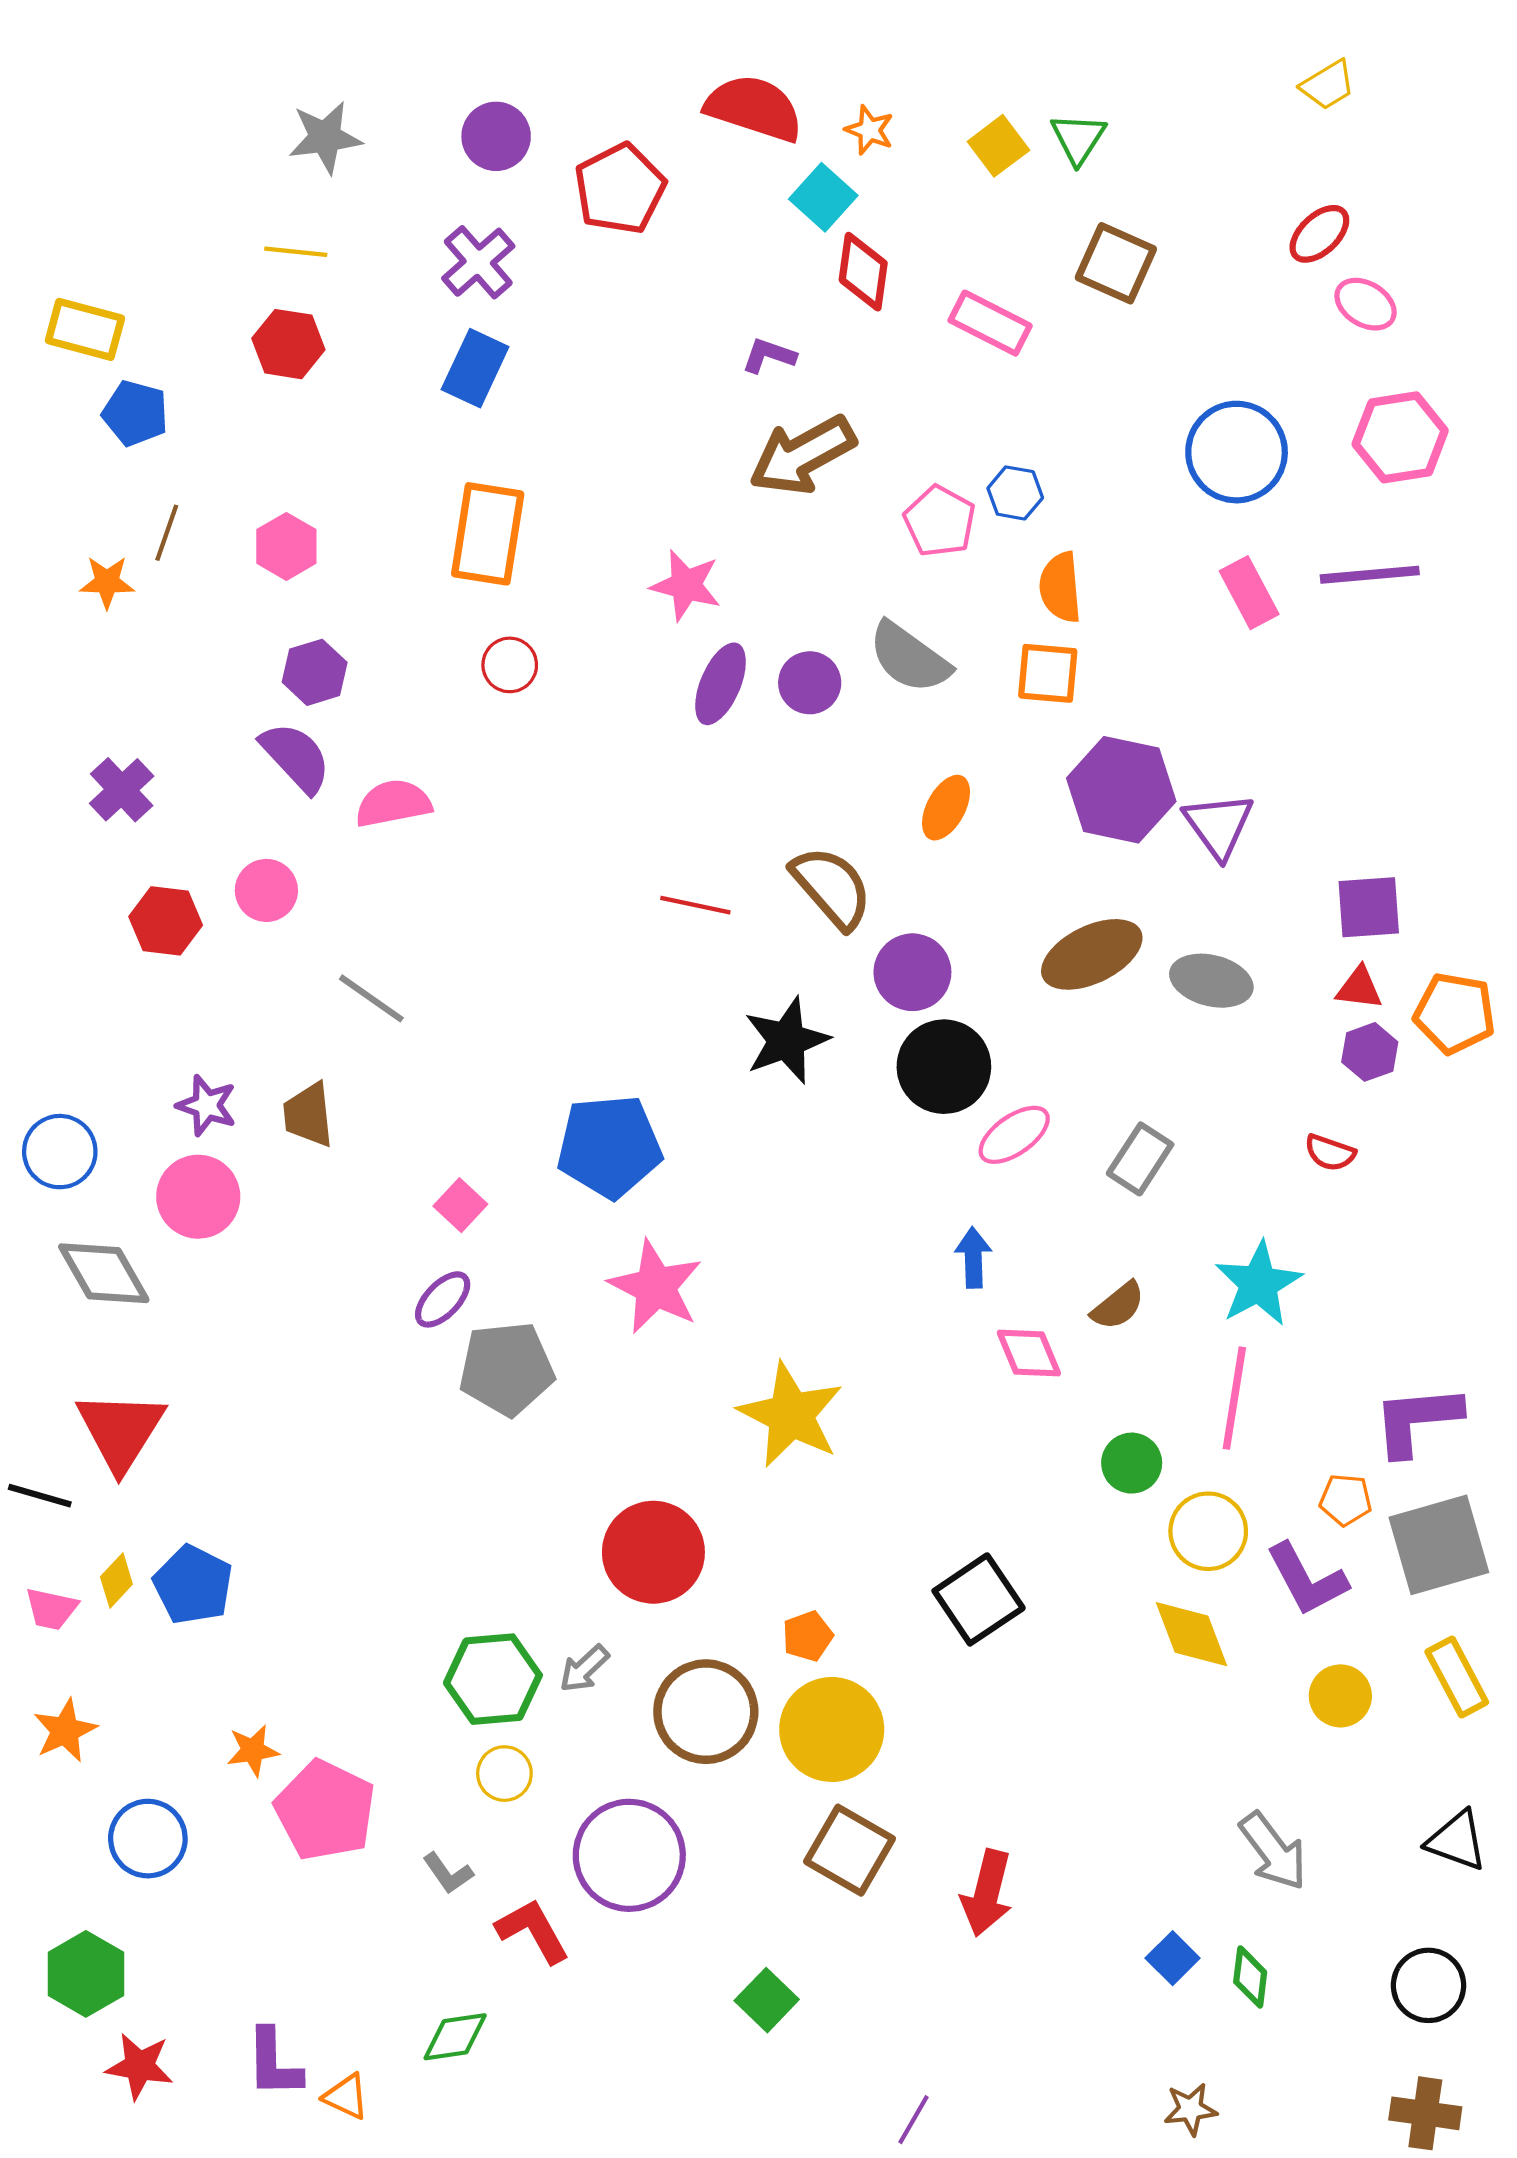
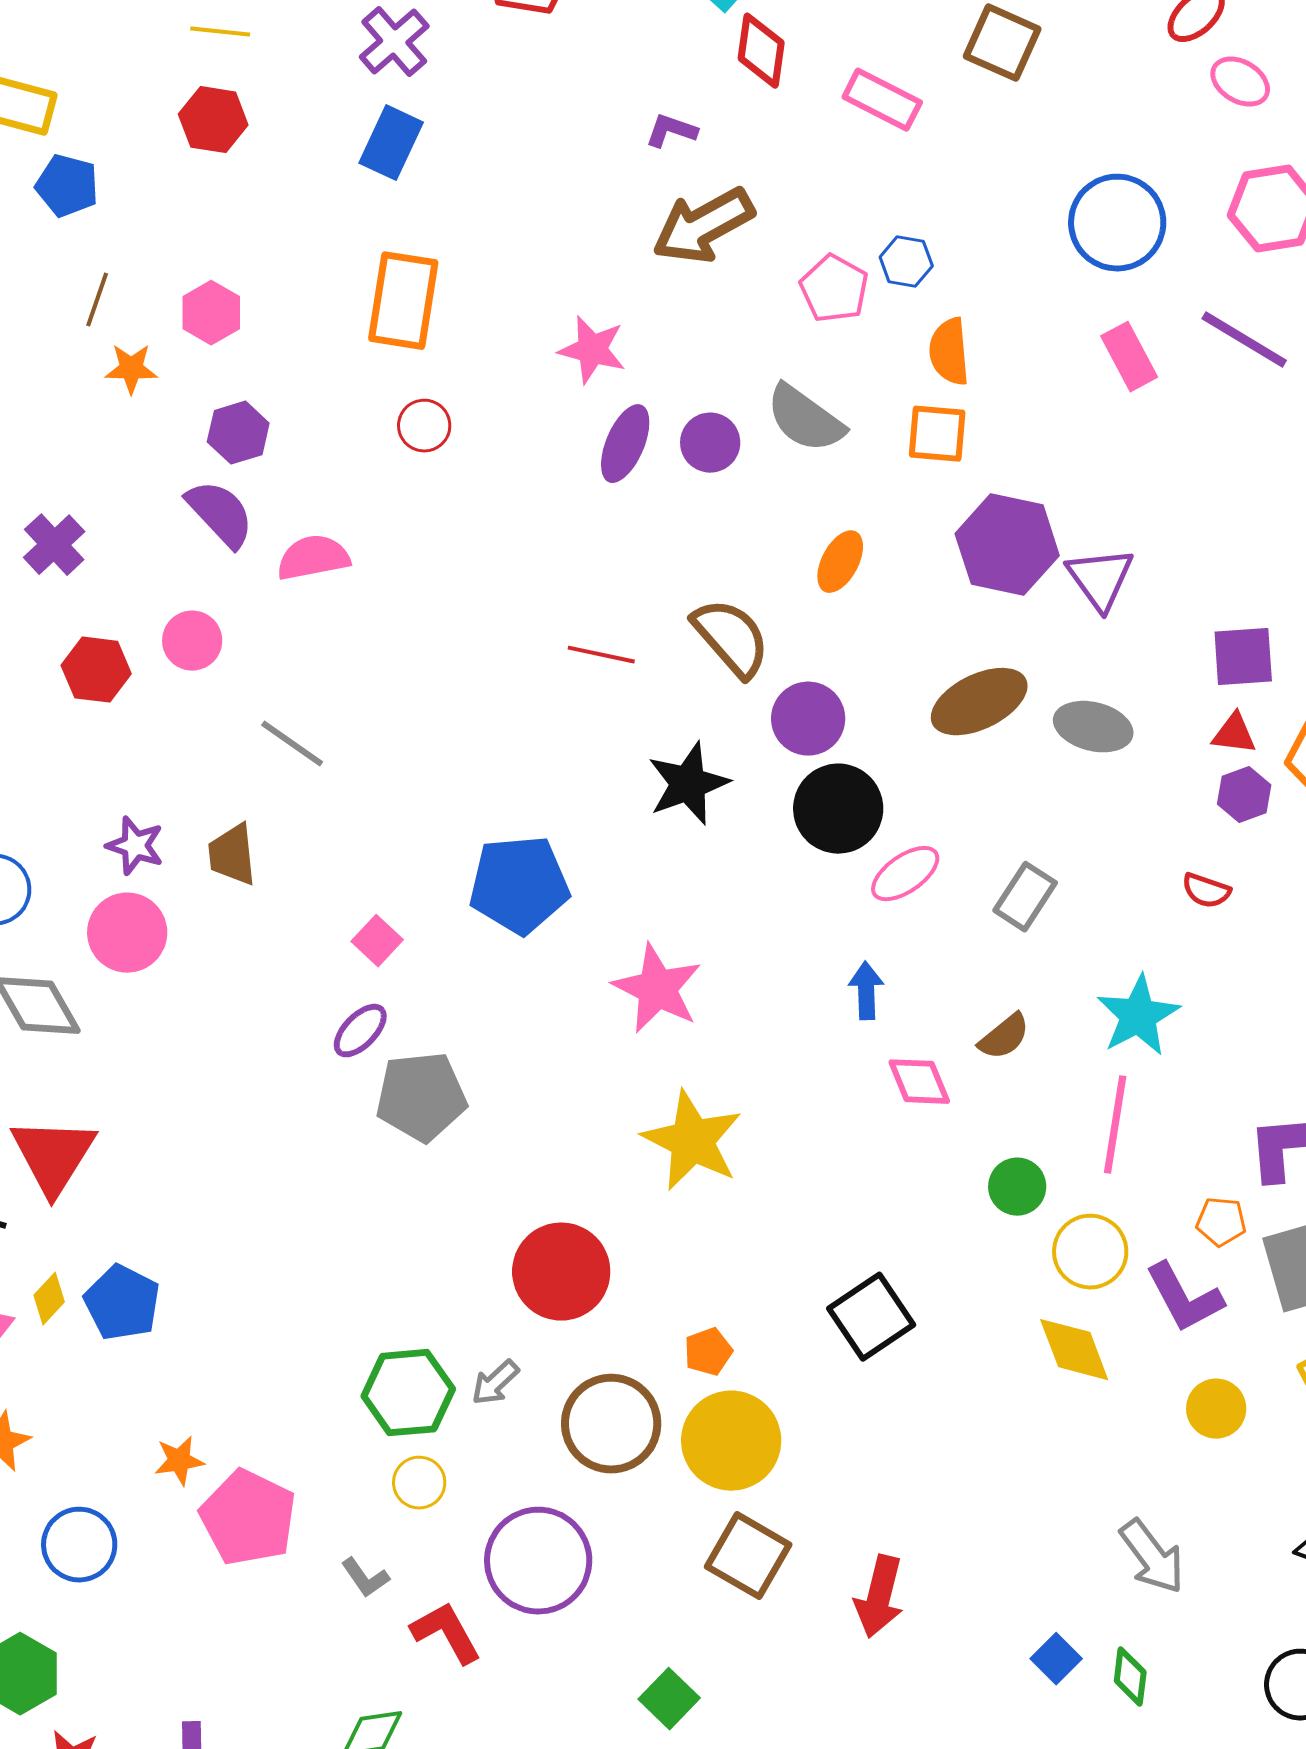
purple line: (1370, 575) -> (1244, 340), turned 36
orange star: (107, 582) -> (131, 369), moved
pink star: (655, 1287) -> (657, 989), moved

